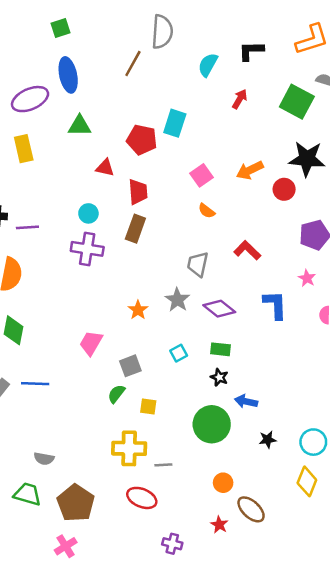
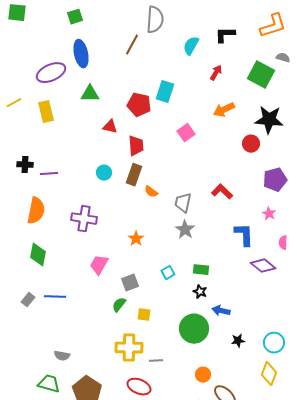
orange arrow: (250, 170) -> (224, 110), moved
orange semicircle: (207, 211) -> (151, 192), moved
cyan circle: (88, 213) -> (104, 173), moved
purple cross: (87, 249) -> (84, 219), moved
gray star: (177, 300) -> (185, 230), moved
purple diamond: (219, 309) -> (263, 266), moved

